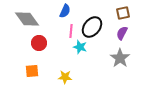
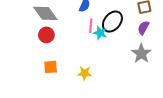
red circle: (39, 43) -> (46, 35), moved
cyan star: (80, 47) -> (100, 33), moved

